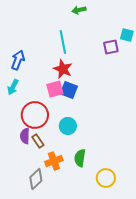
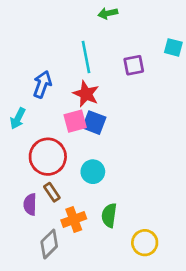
purple square: (111, 47) -> (134, 65), moved
blue arrow: (18, 60) -> (42, 84), moved
purple semicircle: (25, 136) -> (30, 204), moved

